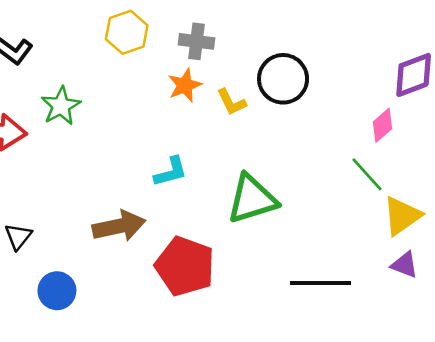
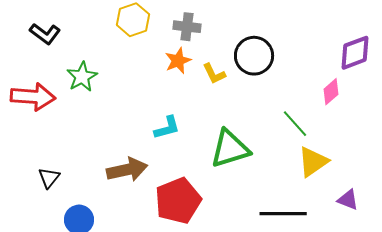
green line: (367, 174) -> (295, 124), moved
yellow triangle: (402, 216) -> (313, 162), moved
red pentagon: (185, 266) -> (178, 201), turned 30

